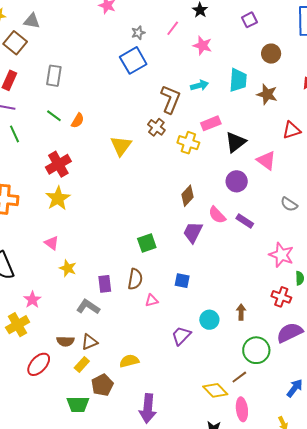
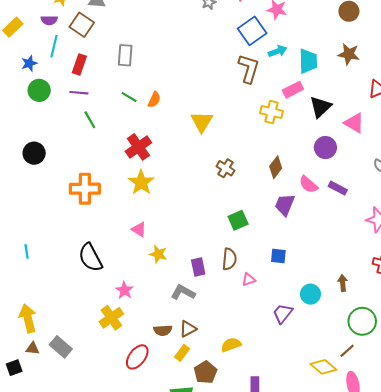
blue square: (133, 60) -> (252, 31), moved
cyan trapezoid: (238, 80) -> (308, 61), moved
brown cross: (156, 127) -> (226, 168), moved

